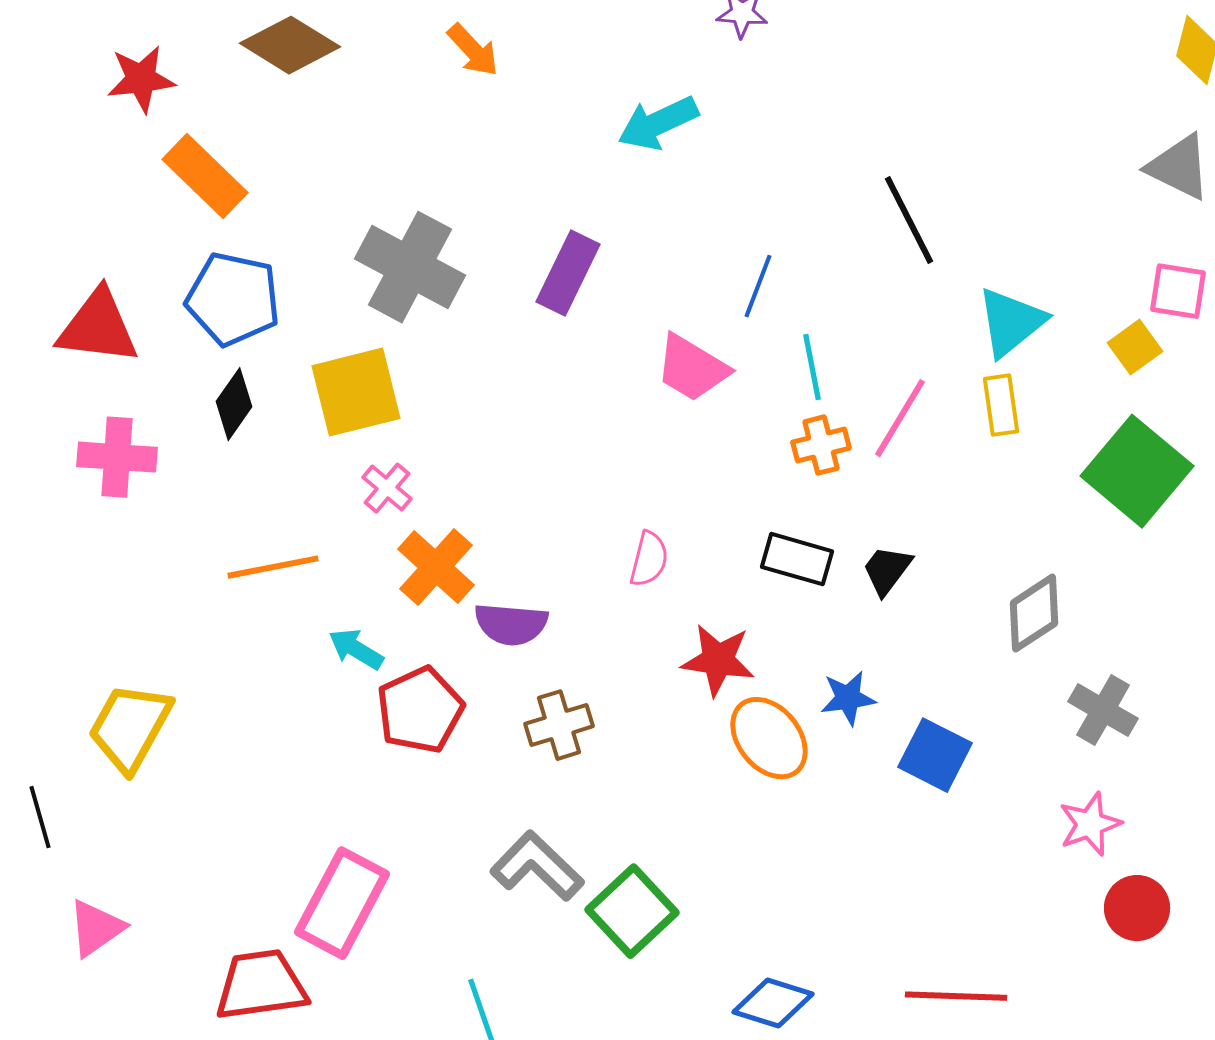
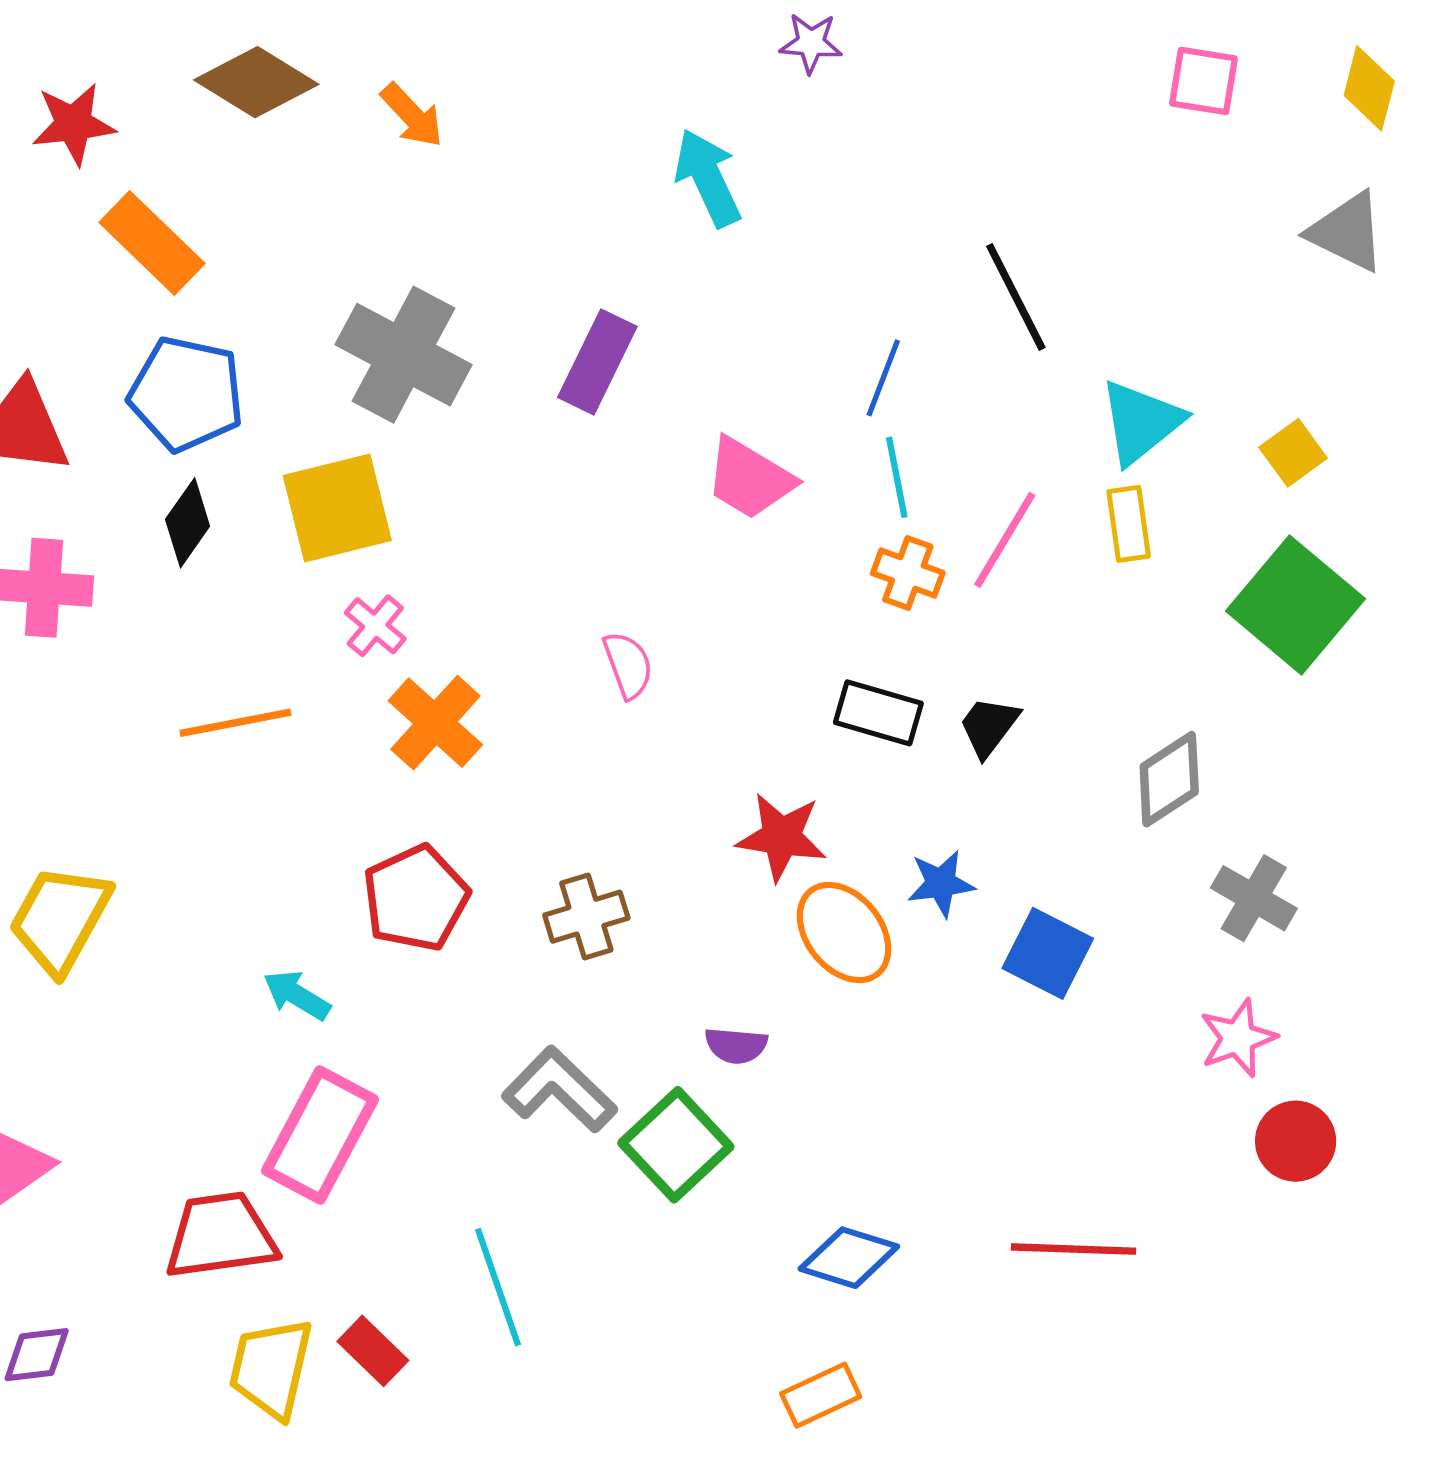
orange arrow: (473, 50) -> (412, 115), moved
cyan arrow: (658, 123) -> (708, 178), turned 90
blue line: (758, 286) -> (883, 378), moved
pink square: (1178, 291) -> (1204, 81), moved
orange cross: (821, 445) -> (908, 573), turned 34
pink semicircle: (649, 559) -> (628, 665), moved, turned -34
purple semicircle: (511, 624) -> (736, 1045), moved, size x0.7
cyan arrow: (356, 649) -> (297, 995), moved

